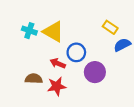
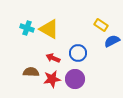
blue circle: (76, 52) -> (78, 53), moved
purple circle: (95, 72) -> (75, 79), moved

